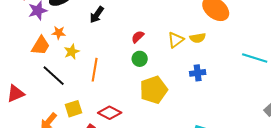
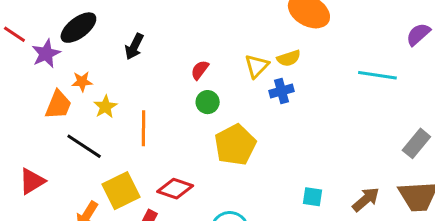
blue cross: (198, 73) -> (282, 91), moved
yellow square: (74, 109) -> (121, 191), size x1.4

